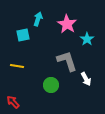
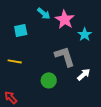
cyan arrow: (38, 19) -> (44, 13), moved, turned 112
white arrow: (86, 79) -> (84, 74), turned -104

